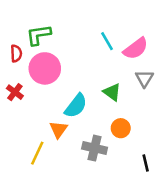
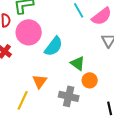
green triangle: (112, 92) -> (78, 63), moved
cyan semicircle: (76, 106) -> (54, 46), moved

